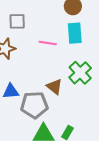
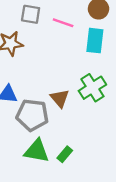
pink line: (48, 43) -> (63, 23), moved

